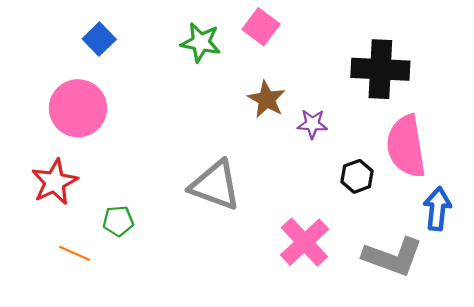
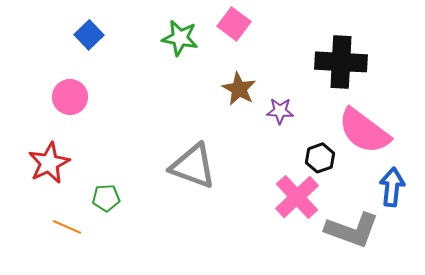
pink circle: (78, 108) -> (70, 97), size x0.7
pink semicircle: (406, 146) -> (364, 131), turned -44
pink cross: (305, 242) -> (297, 197), moved

